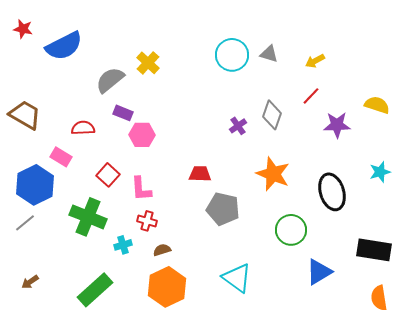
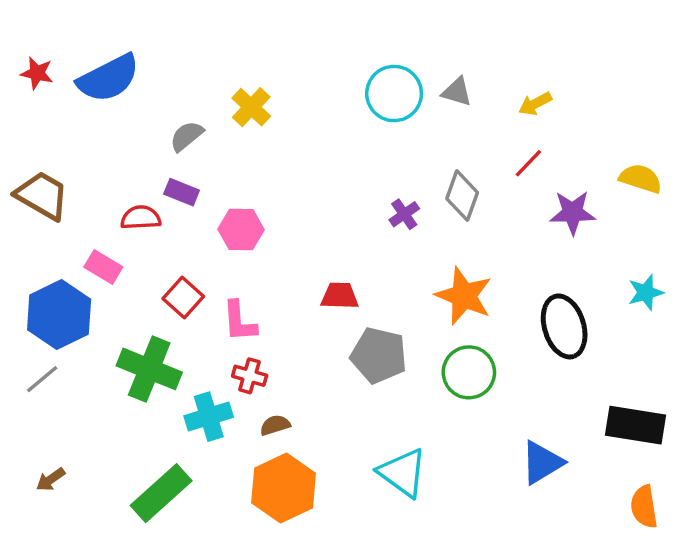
red star: (23, 29) -> (37, 73), moved
gray semicircle: (110, 80) -> (187, 136), size x0.7
purple rectangle: (123, 113) -> (182, 192), moved
green circle: (291, 230) -> (469, 372), moved
cyan cross: (123, 245) -> (209, 417), size x1.5

